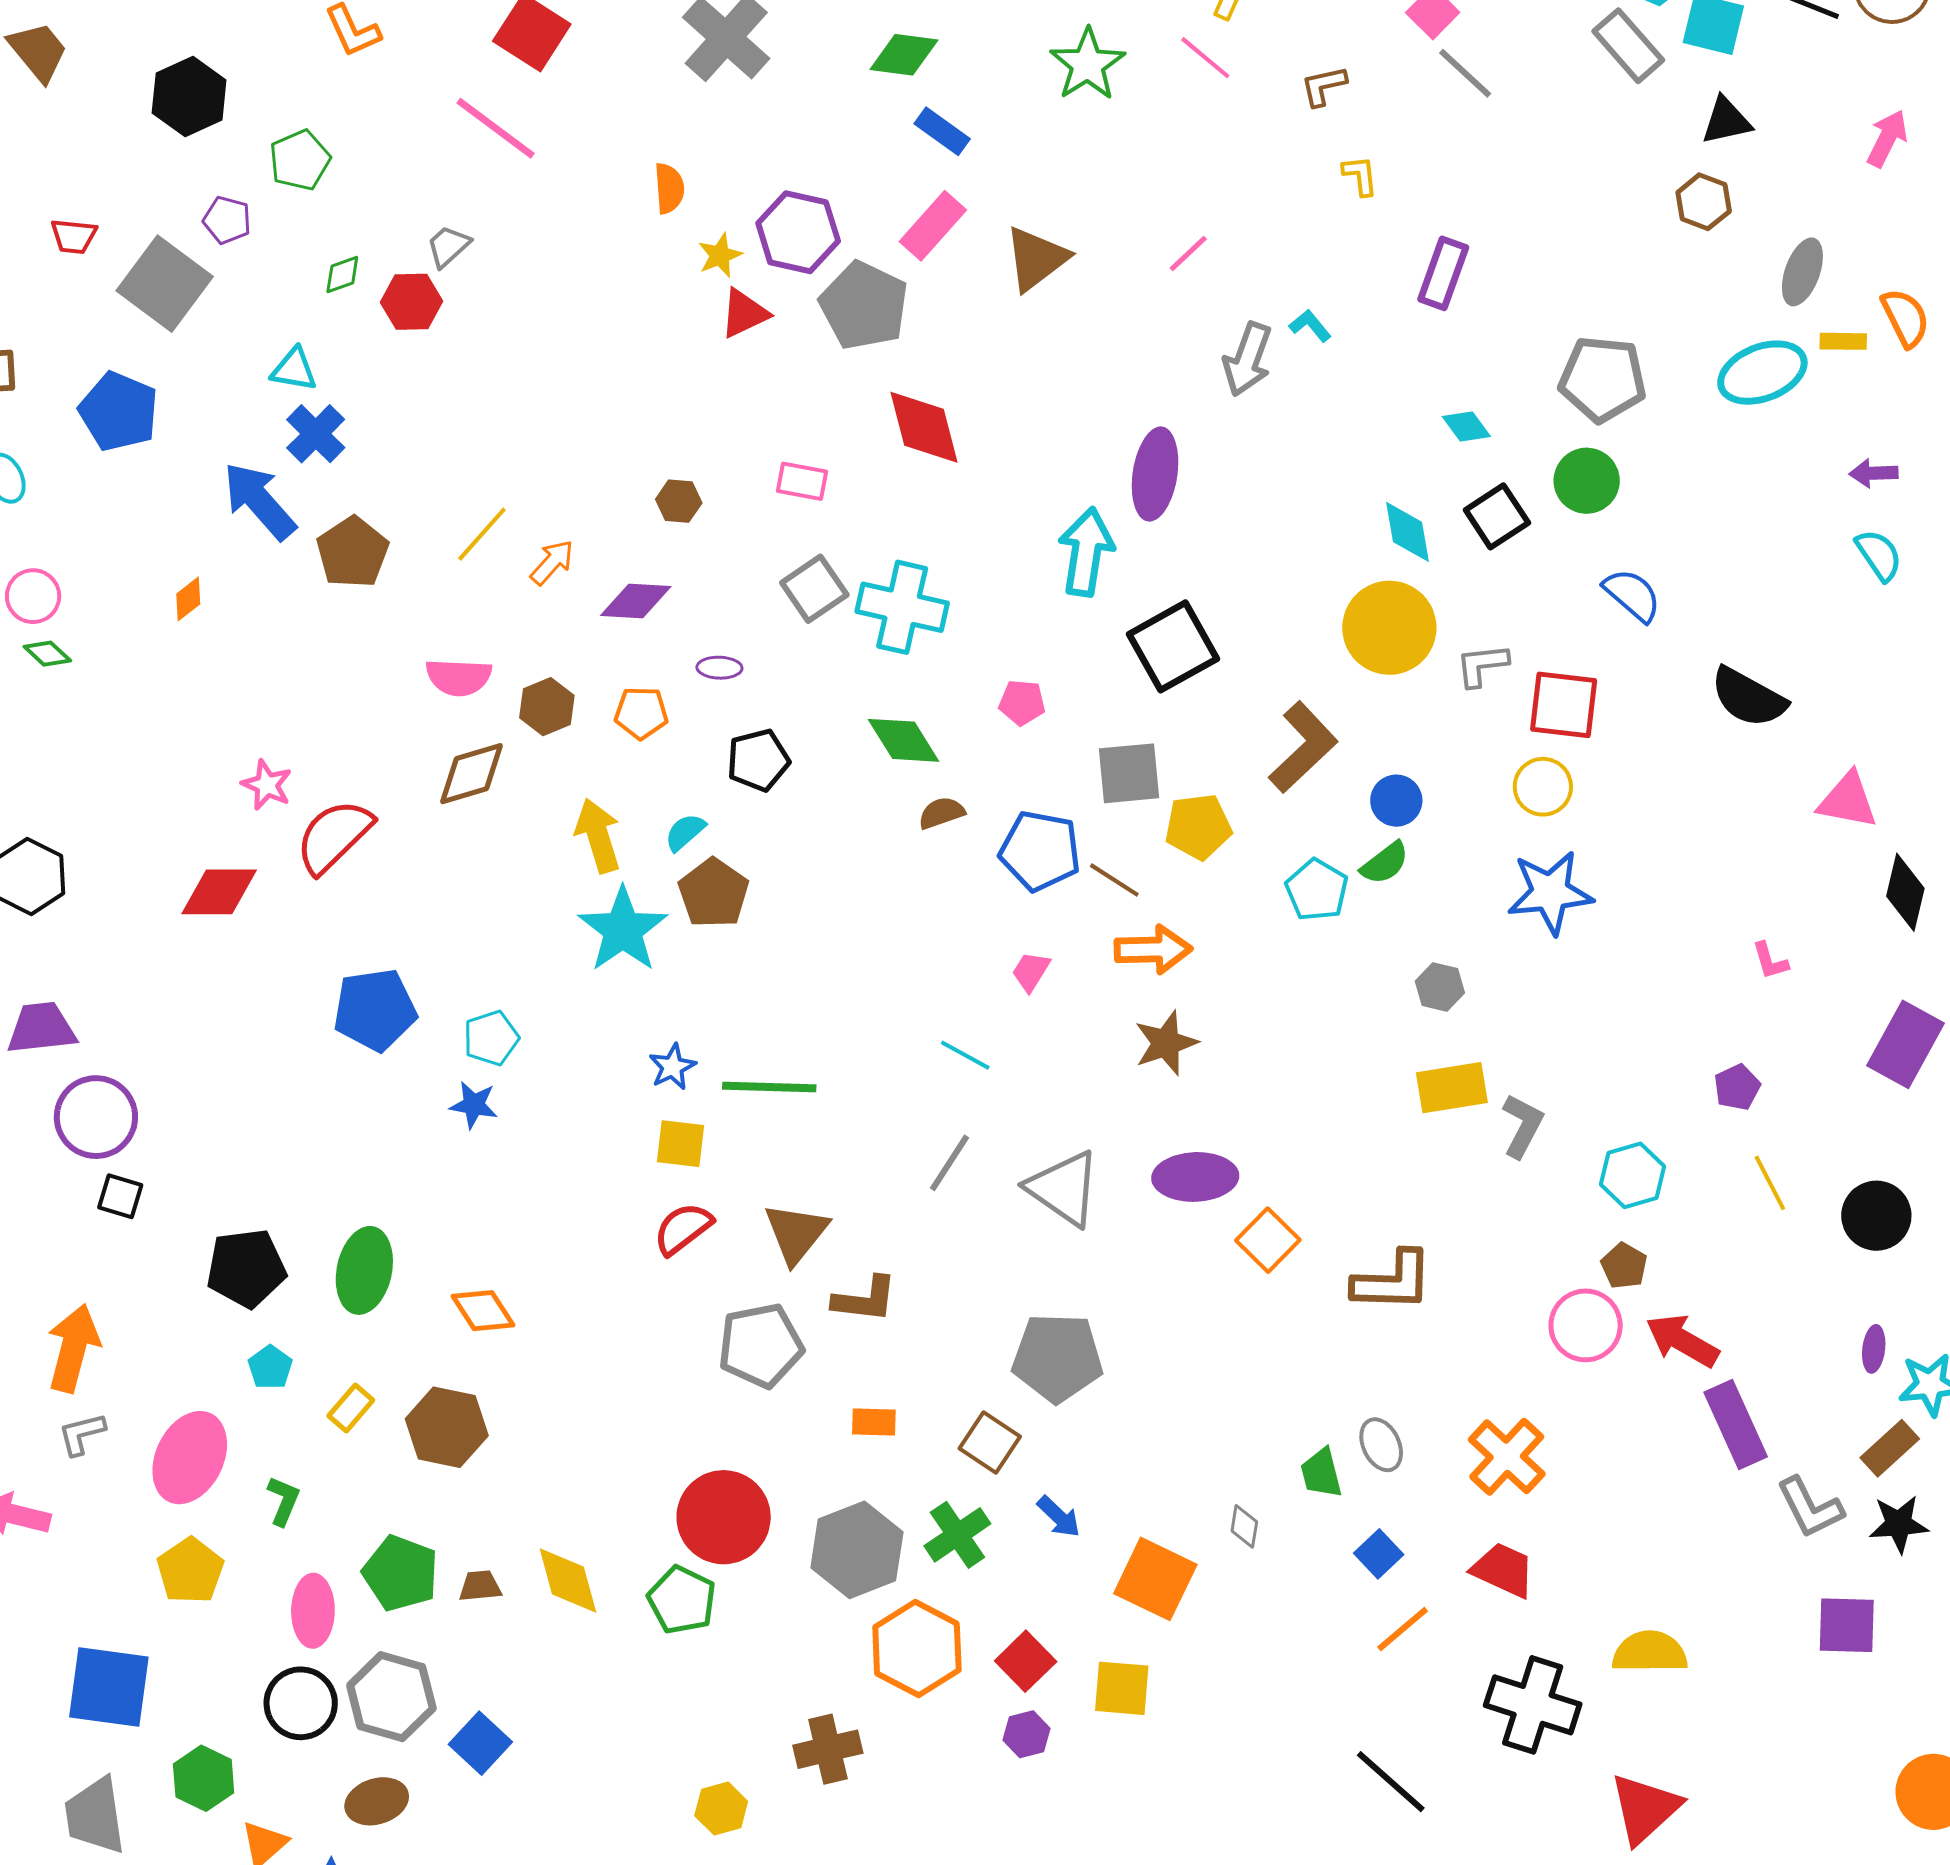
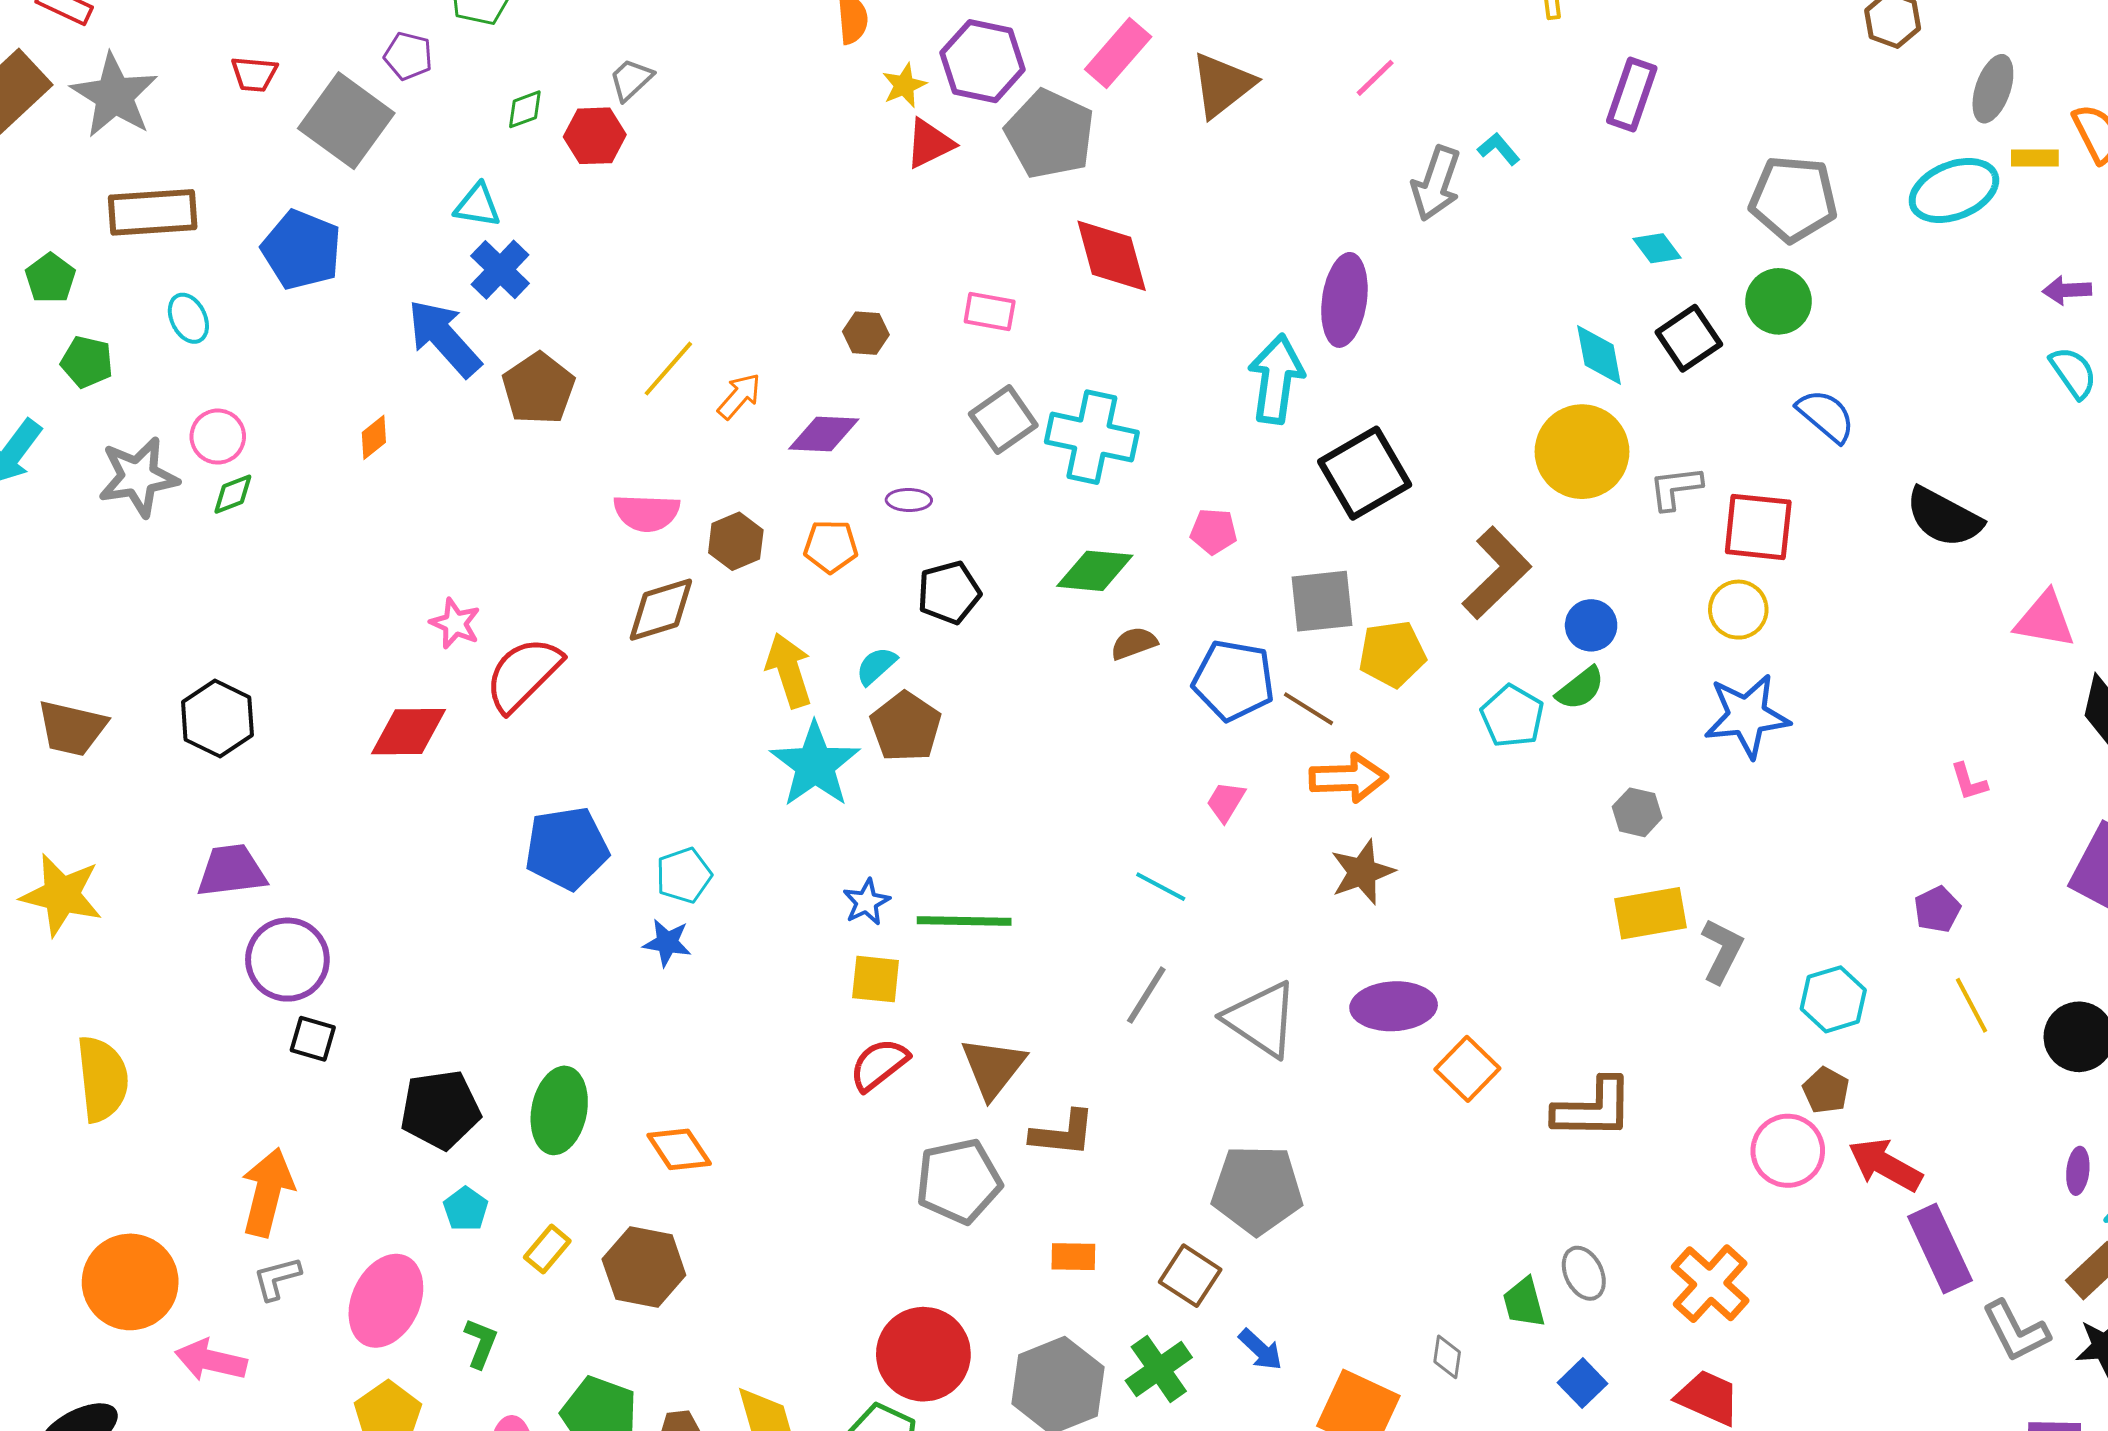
green diamond: (47, 654) -> (233, 494), turned -63
green diamond: (904, 740) -> (1095, 571), turned -52

